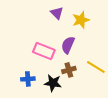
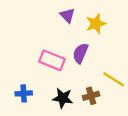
brown cross: (69, 70) -> (91, 96), moved
blue cross: (28, 79) -> (24, 93), moved

